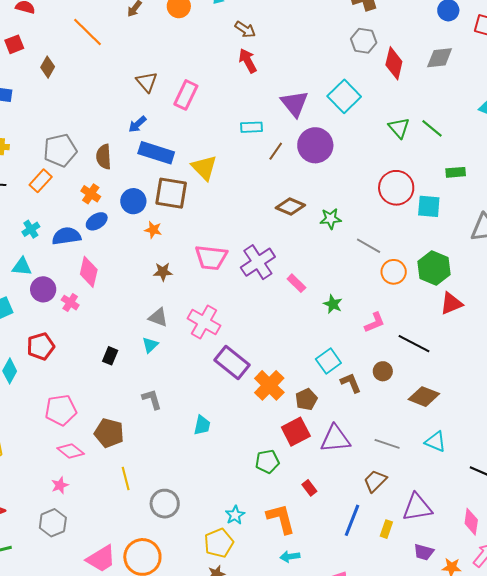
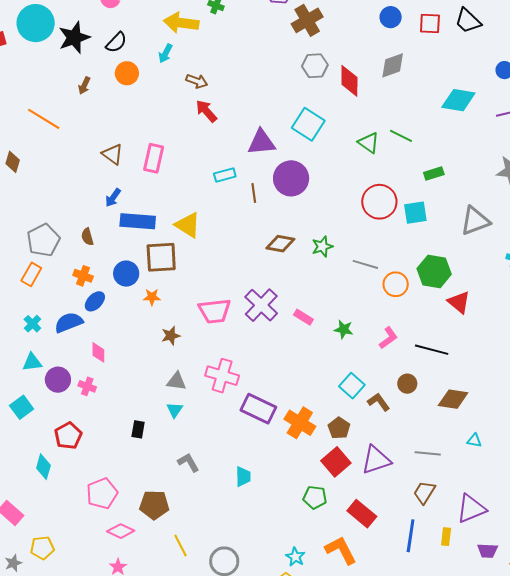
purple triangle: (295, 104) -> (261, 142), turned -44
brown line: (276, 151) -> (254, 193), turned -30
brown semicircle: (104, 157) -> (87, 237), size x0.7
pink diamond: (89, 272) -> (98, 352), size x0.7
red triangle: (451, 303) -> (459, 302), turned -45
cyan triangle: (435, 442) -> (474, 440), size x0.7
green pentagon: (267, 461) -> (315, 497), turned 30
red rectangle: (309, 488) -> (362, 514), size x1.8

